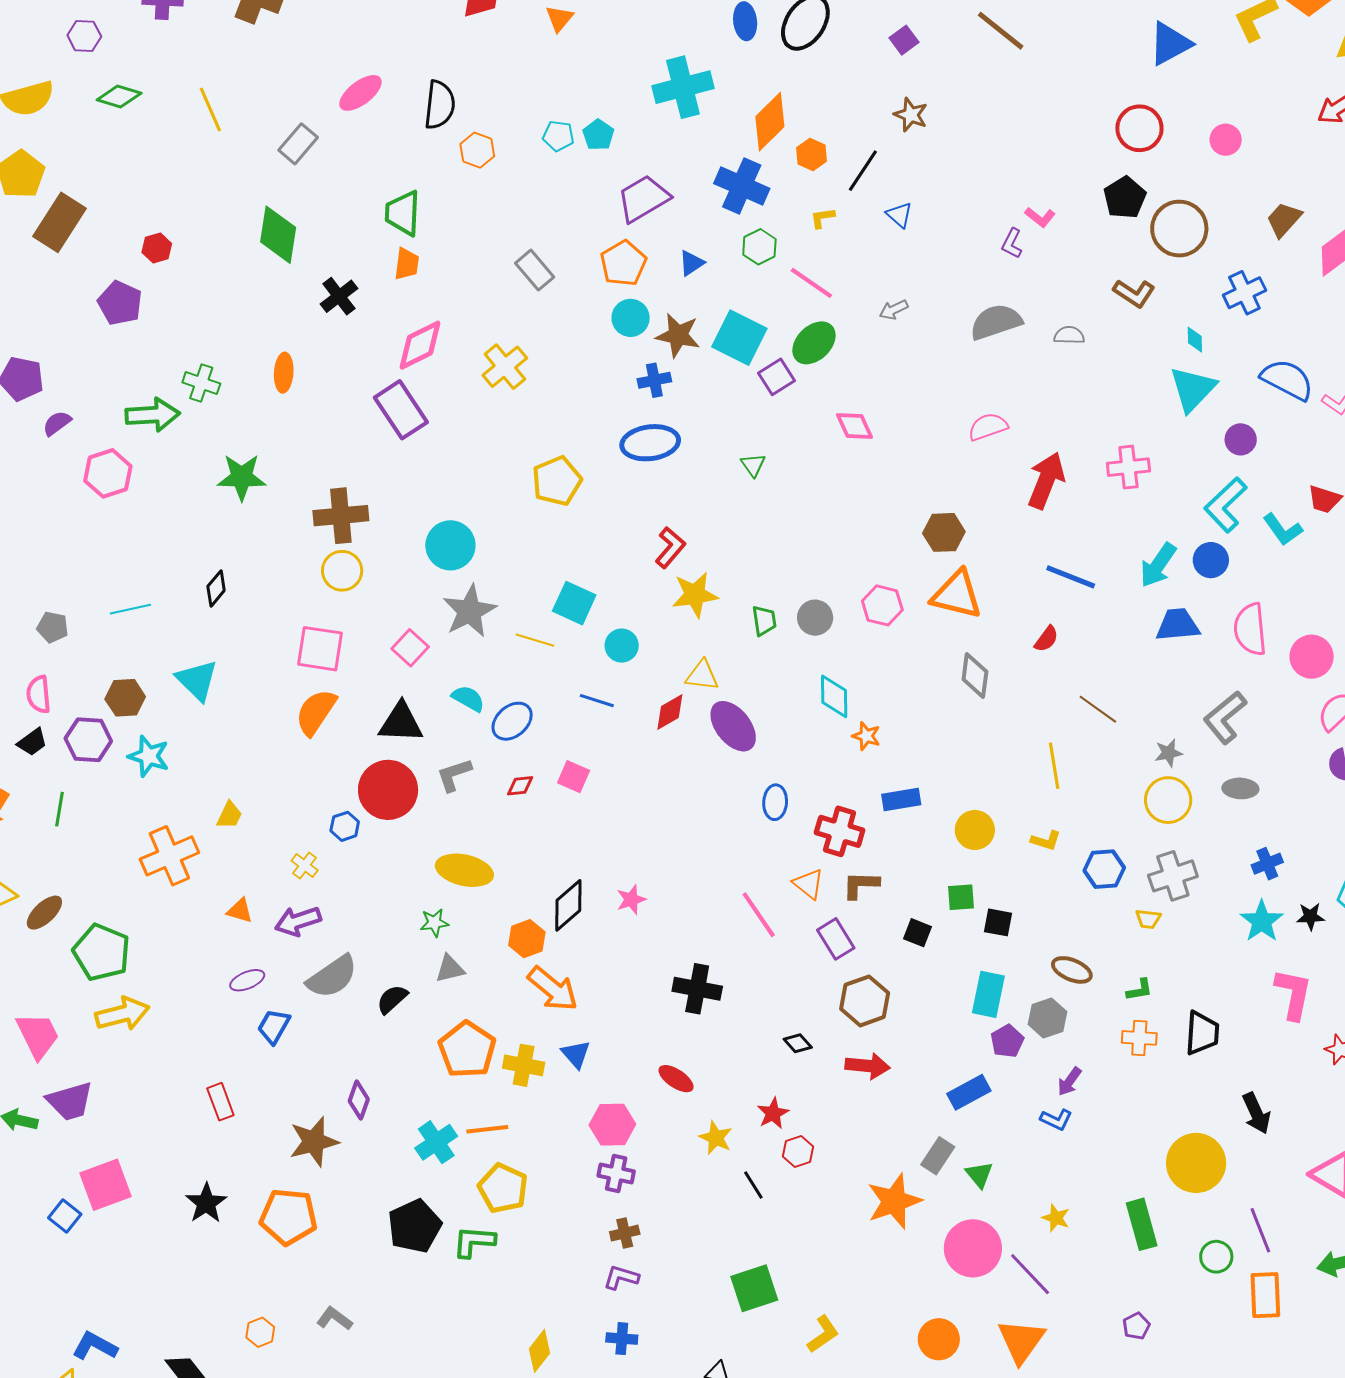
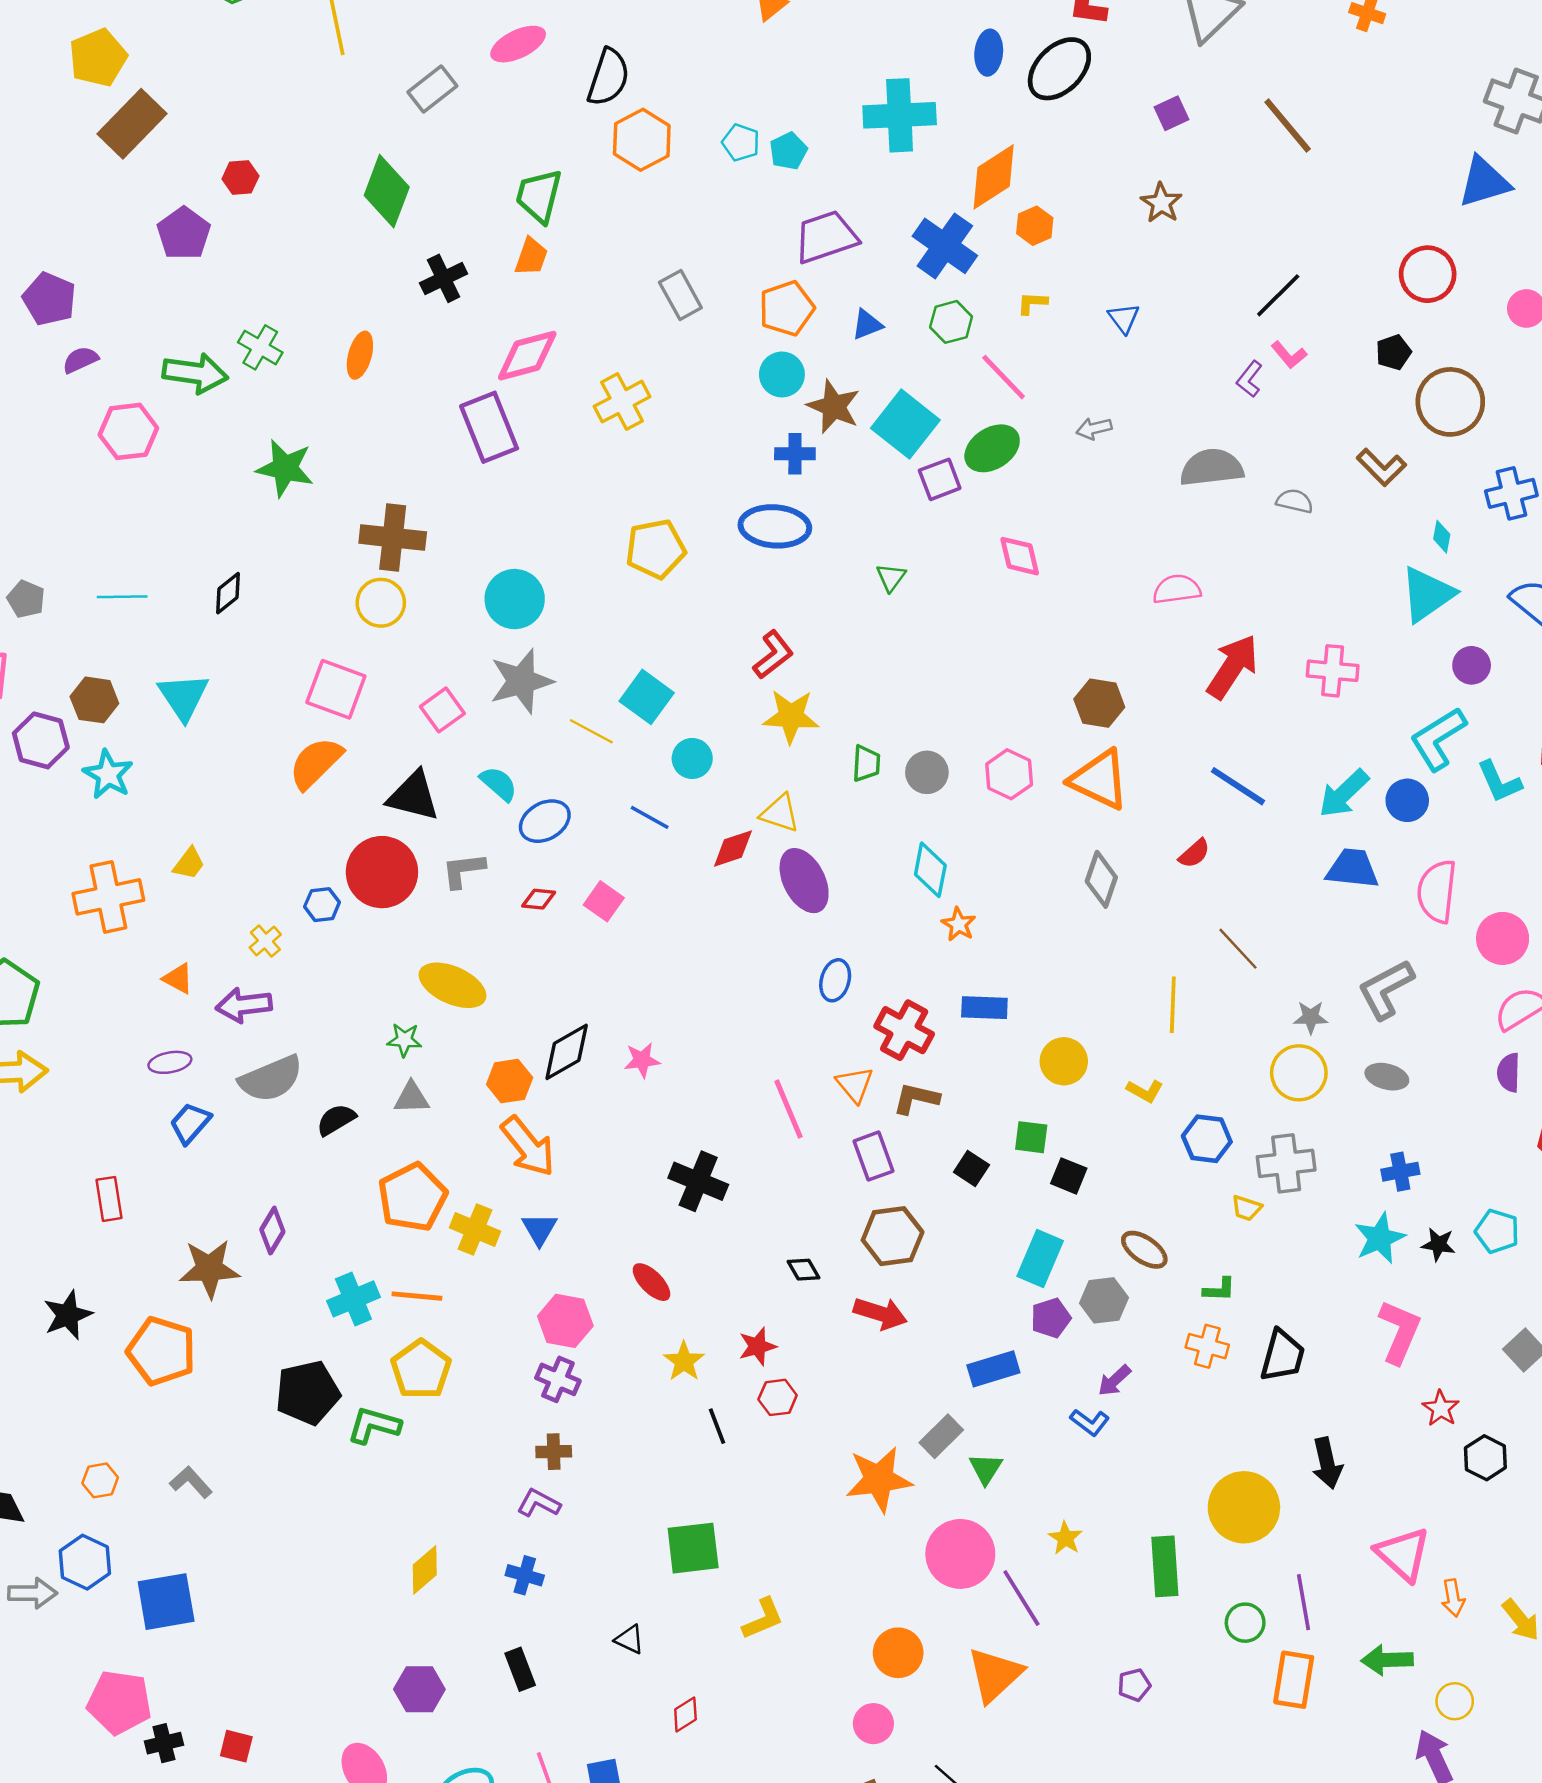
orange hexagon: (477, 150) -> (642, 140), size x1.4
black line: (863, 171) -> (1278, 295), moved
black pentagon: (1125, 198) -> (1393, 352), size x0.7

